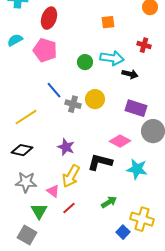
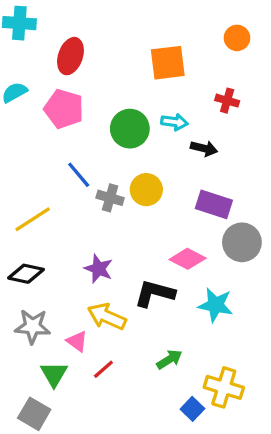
orange square: (108, 22) -> (168, 63), size x1.6
cyan arrow: (112, 58) -> (174, 122), size x0.7
green circle: (85, 62) -> (130, 129), size x1.5
yellow arrow: (71, 176) -> (107, 317), turned 85

